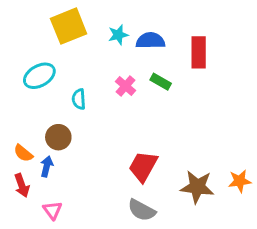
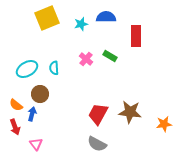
blue semicircle: (150, 41) -> (106, 17), moved
cyan ellipse: (39, 76) -> (27, 69), moved
brown star: (197, 187) -> (130, 112), moved

